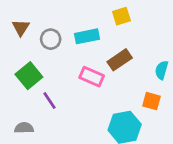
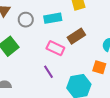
purple line: (49, 100) -> (48, 72), moved

